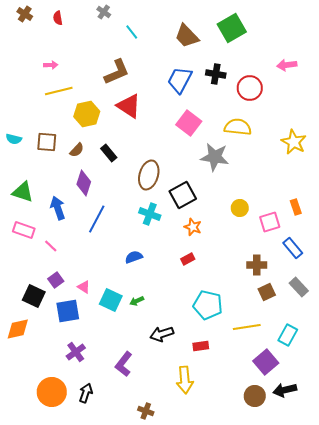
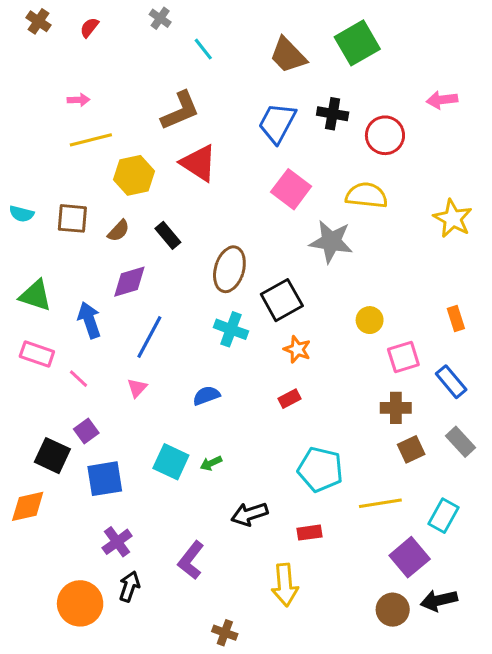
red semicircle: (58, 18) -> (89, 27), turned 48
purple diamond: (84, 183) -> (129, 282), turned 55
pink square: (270, 222) -> (403, 357), moved
pink triangle: (84, 287) -> (137, 388), moved, turned 40
black arrow: (86, 393) -> (129, 586), moved

